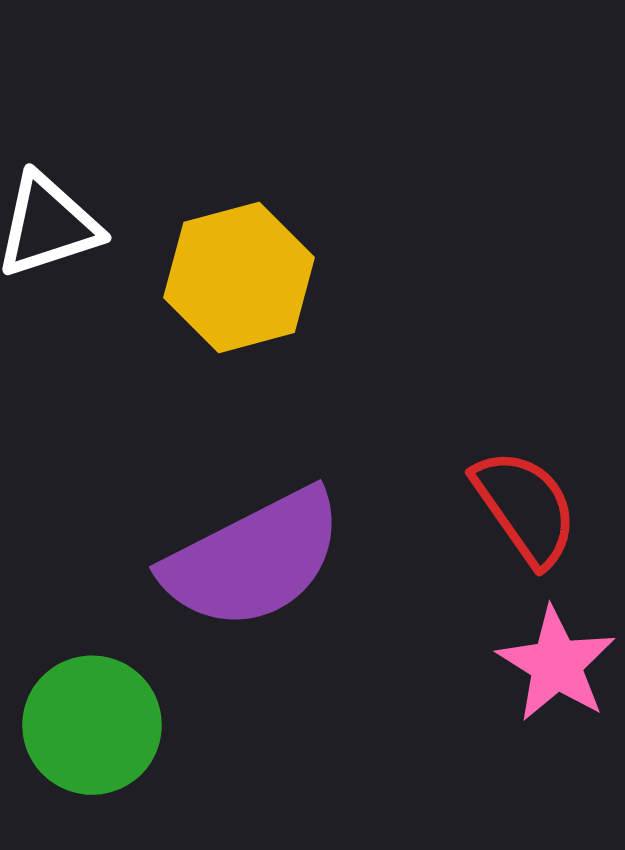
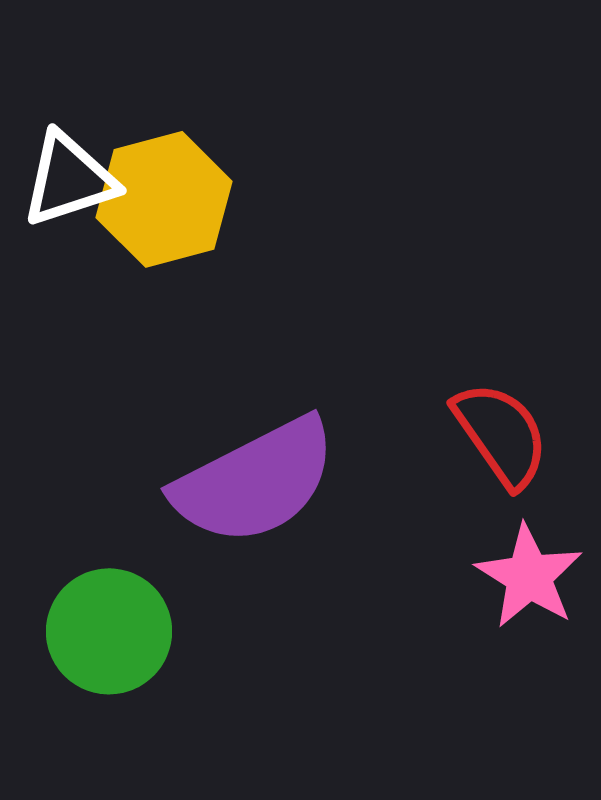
yellow hexagon: (239, 277) -> (164, 199), moved

